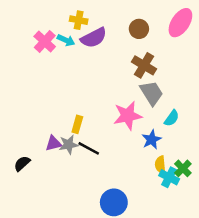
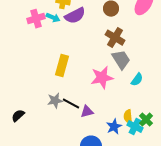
pink cross: (45, 41) -> (36, 19), turned 30
yellow rectangle: (77, 124) -> (62, 66), moved, size x1.5
blue star: (152, 140) -> (114, 127), moved
purple triangle: (53, 143) -> (87, 112), moved

